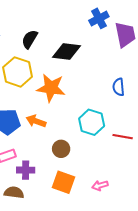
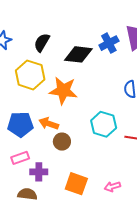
blue cross: (99, 18) -> (109, 43), moved
brown circle: (61, 149) -> (62, 142), moved

